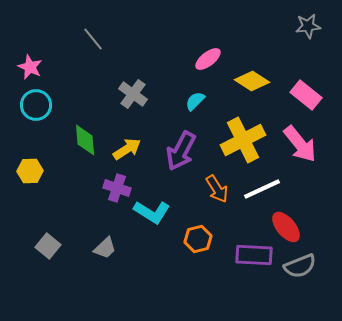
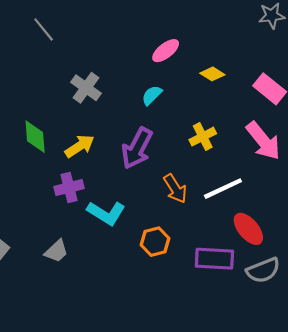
yellow diamond: (252, 81) -> (212, 74), size x0.7
yellow cross: (243, 140) -> (203, 137), size x0.6
purple cross: (117, 188) -> (69, 188), turned -32

